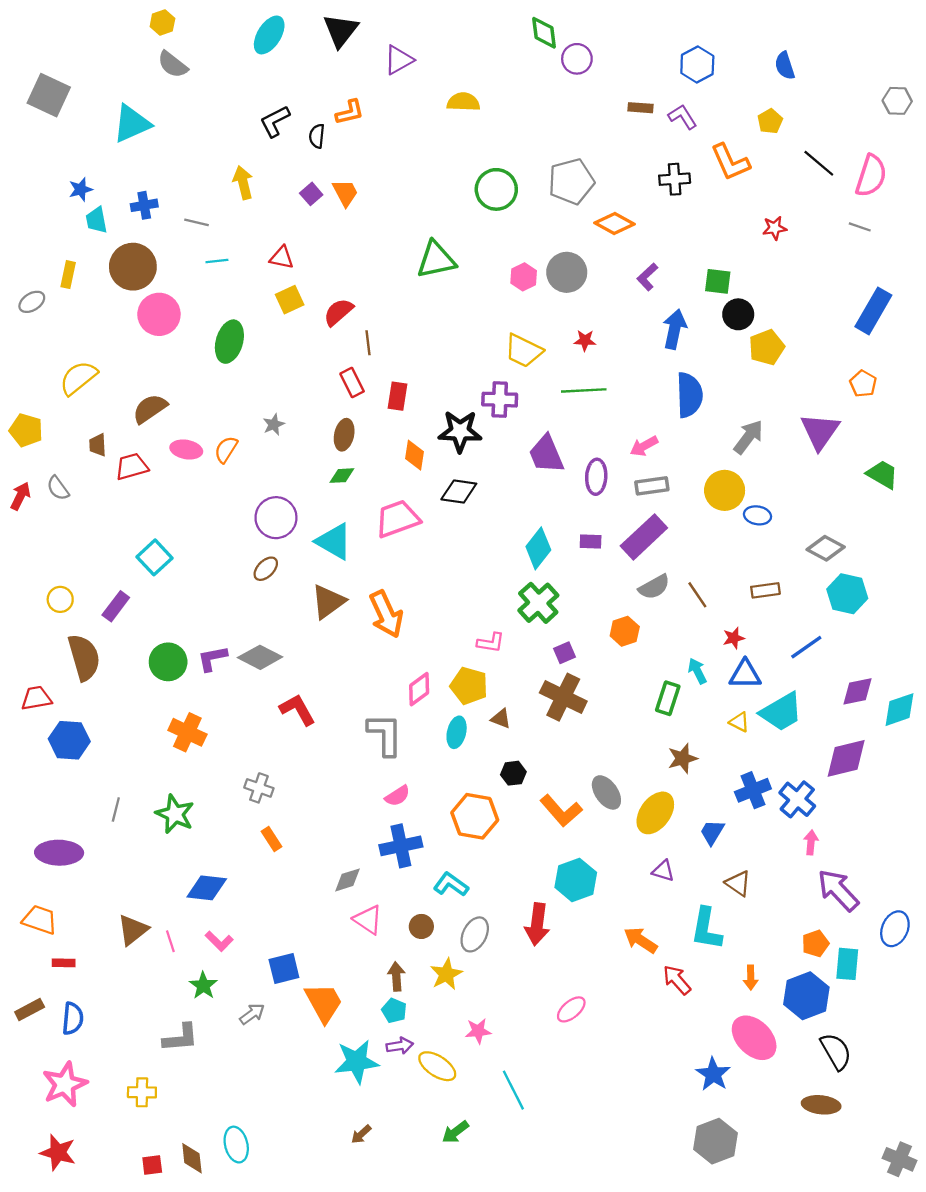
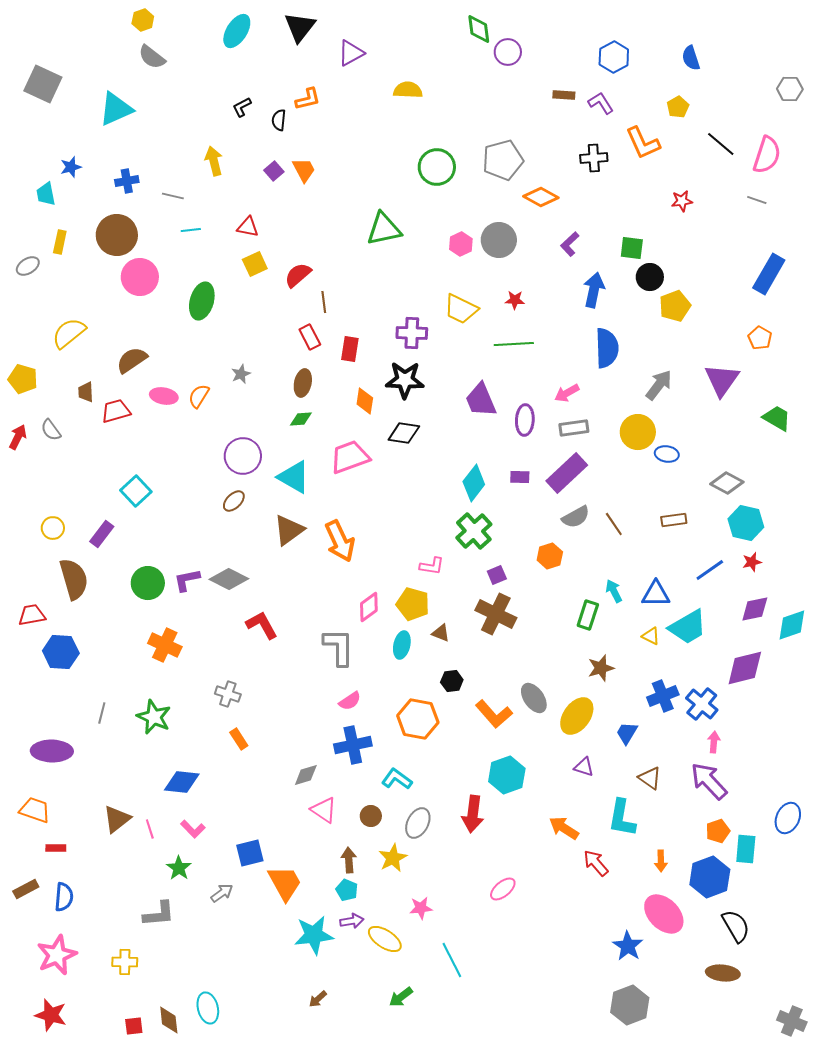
black L-shape: (275, 121) -> (242, 107), size x0.7
cyan trapezoid: (97, 220) -> (46, 194), moved
purple cross: (500, 400) -> (412, 333), moved
red star: (734, 638) -> (752, 562), moved
purple arrow: (838, 890) -> (709, 781), moved

